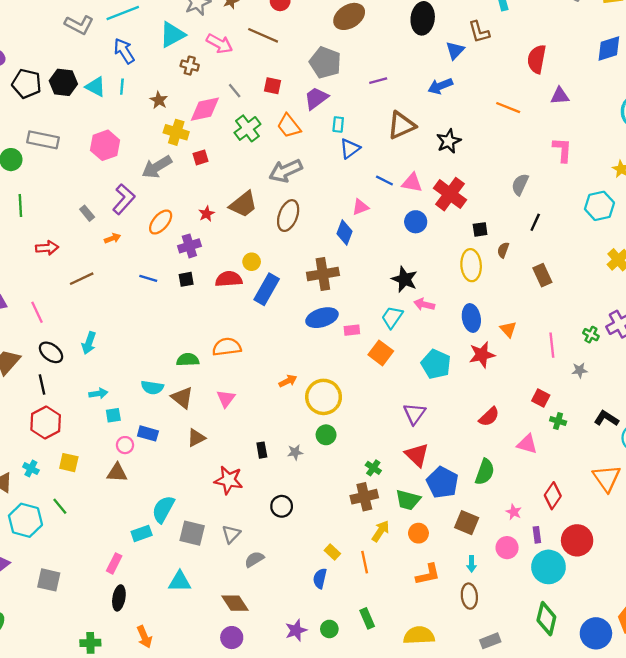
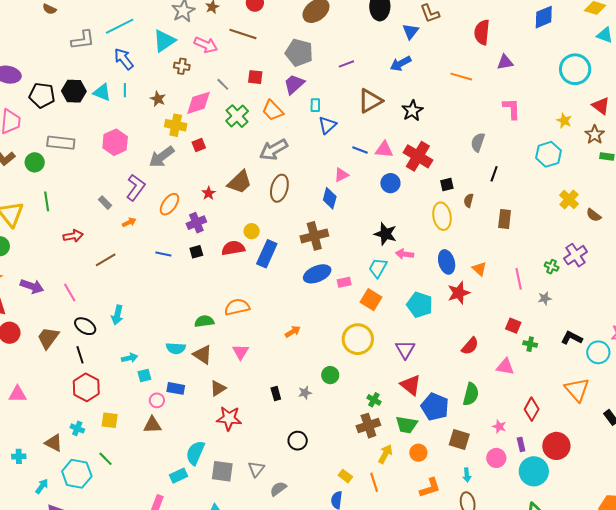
gray L-shape: (79, 25) -> (83, 40), turned -30
brown rectangle: (542, 275) -> (505, 219), turned 36
yellow circle: (324, 397) -> (358, 339), moved
red star: (229, 480) -> (229, 418), moved

